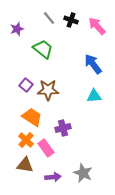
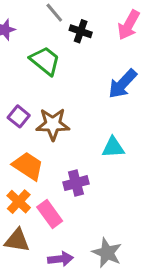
black cross: (71, 20) -> (81, 31), moved
pink arrow: (97, 26) -> (129, 25), turned -108
blue arrow: (93, 64) -> (122, 84), turned -100
cyan triangle: (94, 96) -> (113, 147), moved

